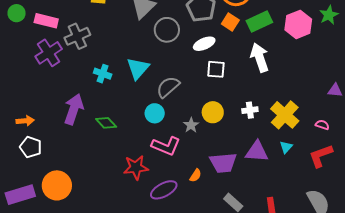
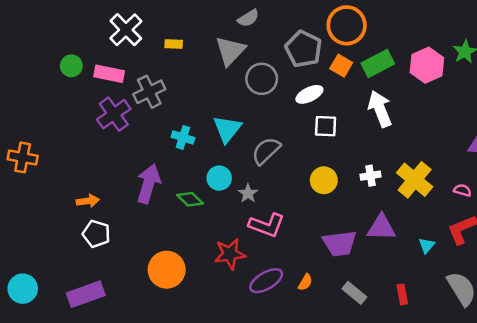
cyan circle: (155, 113) -> (219, 178), moved
gray star: (191, 125) -> (248, 193), moved
cyan triangle: (286, 147) -> (427, 245), moved
orange semicircle: (196, 175) -> (305, 282), moved
orange circle: (57, 185) -> (167, 270), moved

